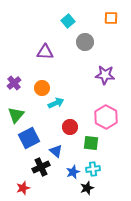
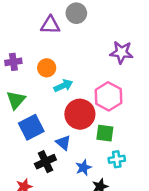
gray circle: (85, 42) -> (76, 13), moved
purple cross: (14, 83) -> (13, 62), turned 32
pink hexagon: (106, 117) -> (108, 96), moved
red circle: (70, 127) -> (80, 114), size x1.6
cyan cross: (93, 169) -> (117, 159), moved

